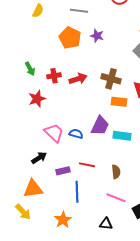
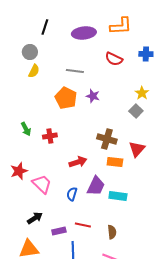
red arrow: (78, 79) -> (78, 162), moved
red star: (37, 99) -> (19, 171), moved
pink trapezoid: (54, 133) -> (42, 184), moved
blue semicircle: (76, 134) -> (72, 194), turned -88

